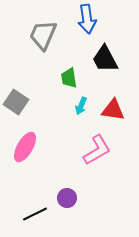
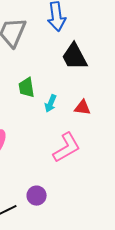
green trapezoid: (69, 78) -> (27, 88), moved
red triangle: (113, 110) -> (83, 108), size x0.7

